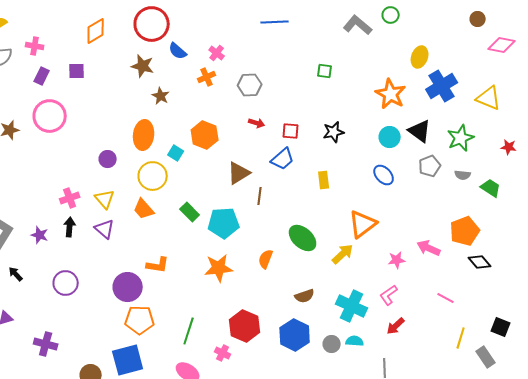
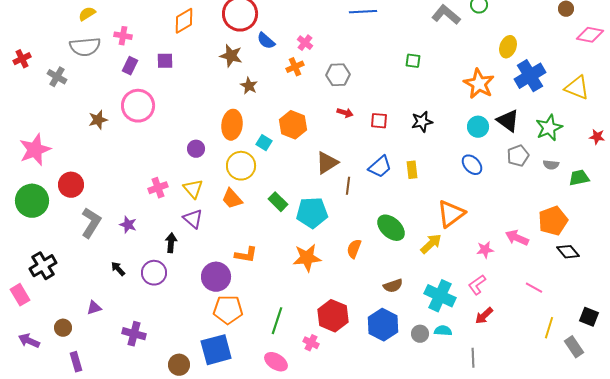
blue trapezoid: (283, 159) -> (380, 167), moved
green trapezoid: (491, 188) -> (579, 178), turned -45
black arrow: (70, 227) -> (171, 243), moved
black arrow: (16, 274) -> (118, 269), moved

